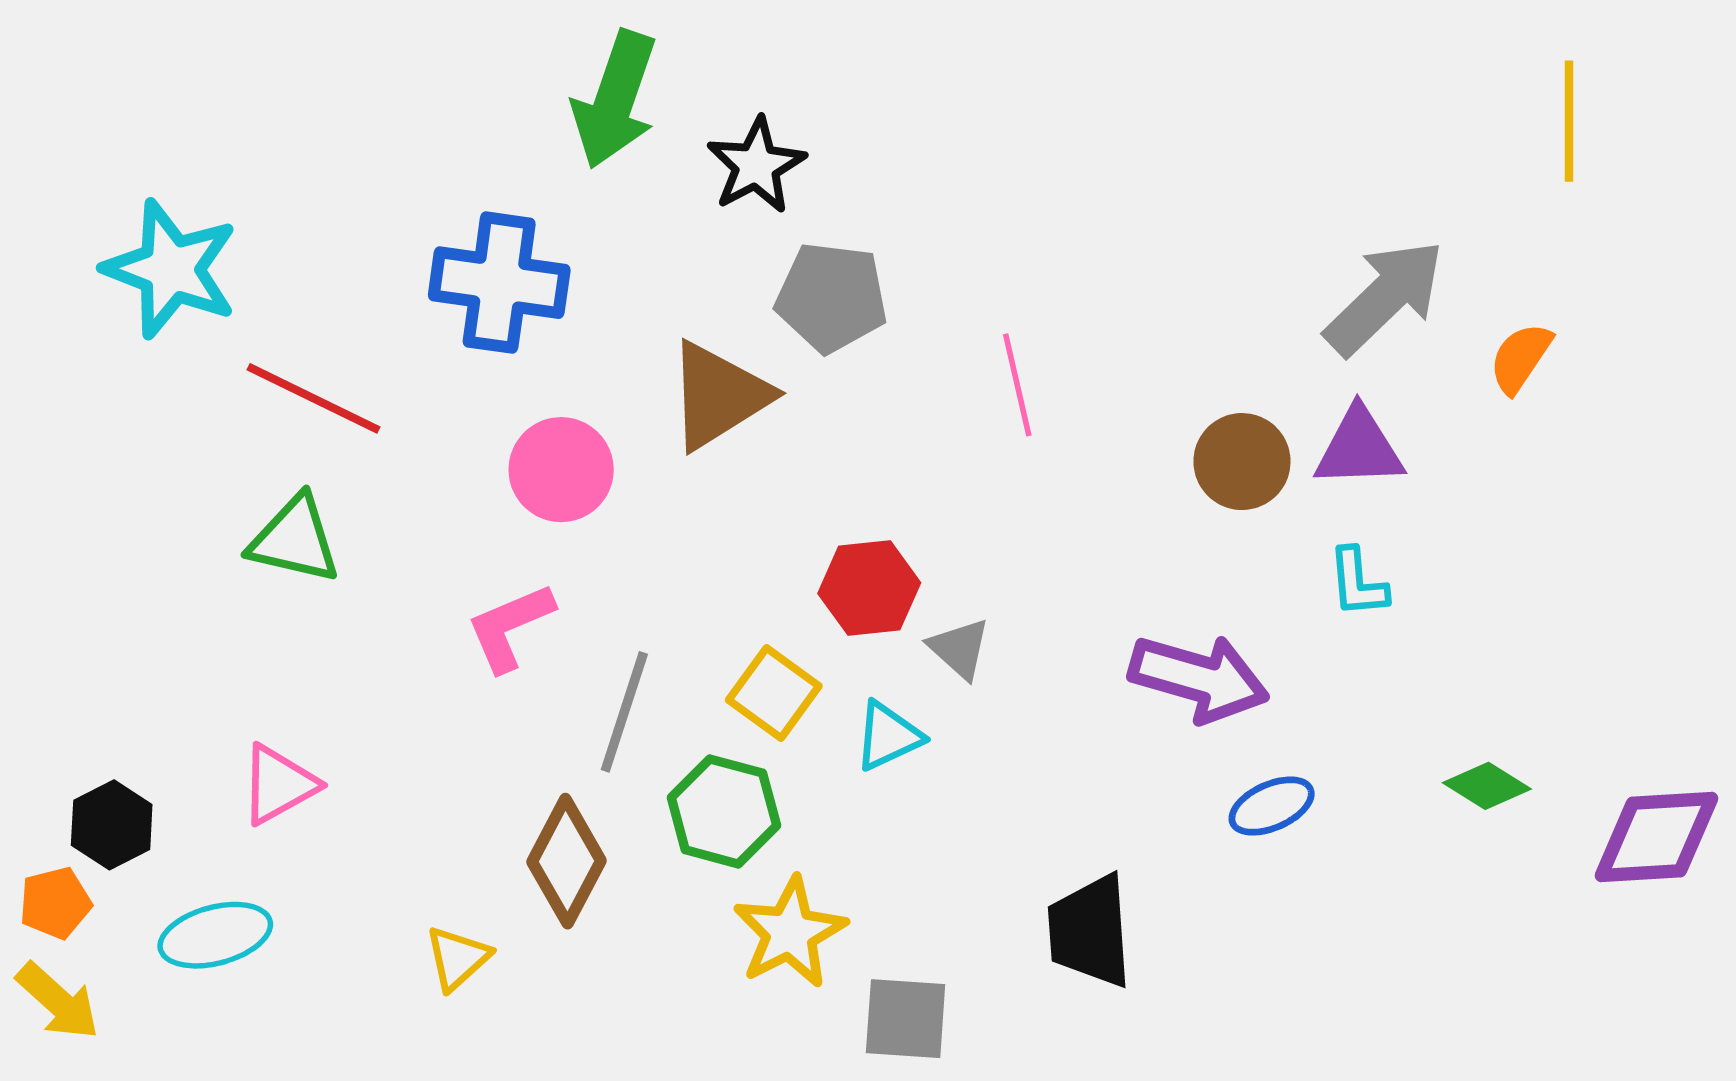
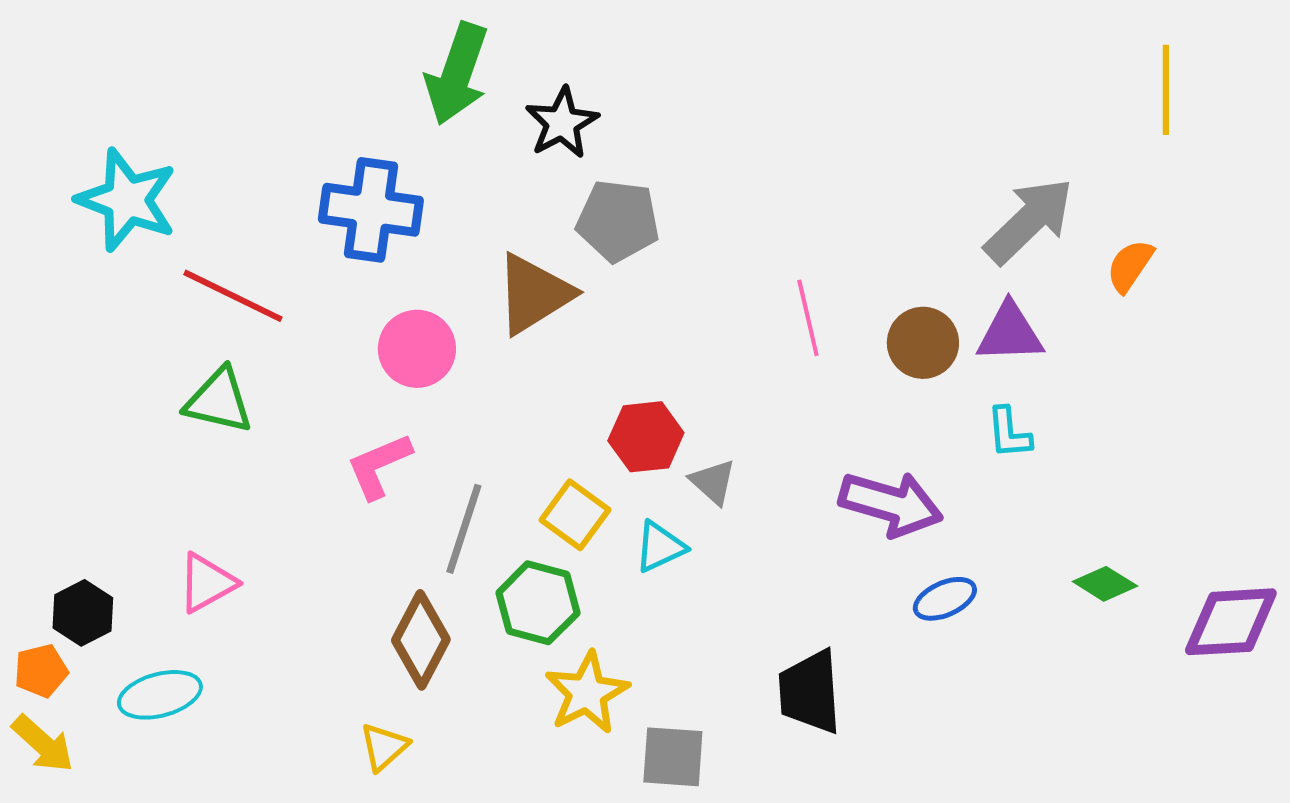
pink line: (1017, 385) -> (808, 318), moved
yellow triangle: (457, 958) -> (384, 747), moved

